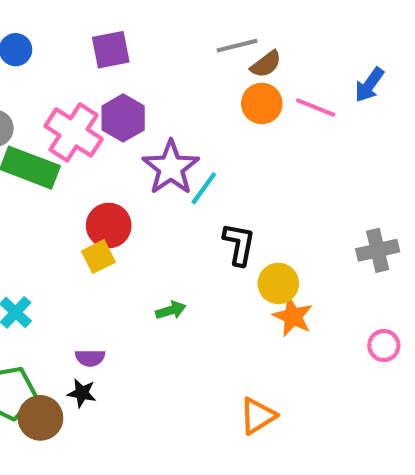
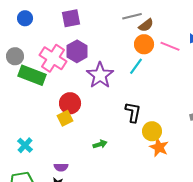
cyan line: (204, 188) -> (136, 66), moved

